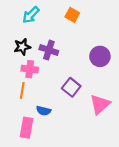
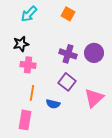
purple cross: (49, 50) -> (68, 54), moved
orange line: (22, 90) -> (32, 93), moved
blue semicircle: (44, 111) -> (53, 104), moved

